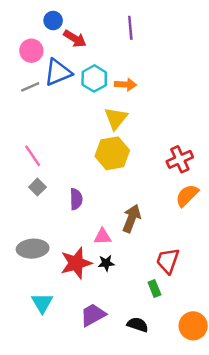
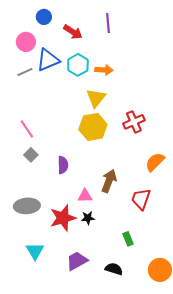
red arrow: (75, 39) -> (73, 32), moved
red cross: (180, 159) -> (134, 122), moved
red trapezoid: (168, 261) -> (141, 199), moved

